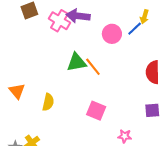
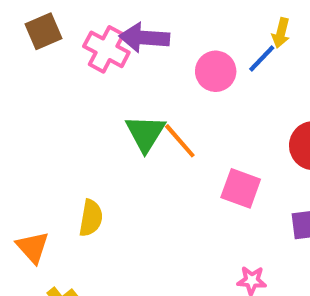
green triangle: (76, 62) -> (145, 133), turned -45
orange triangle: (17, 91) -> (33, 247), moved
pink square: (96, 111) -> (241, 188), moved

